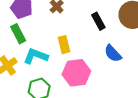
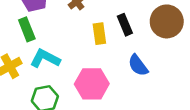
yellow rectangle: (64, 45) -> (99, 34), moved

